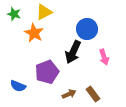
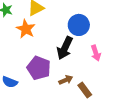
purple pentagon: (47, 72) -> (39, 68), turned -30
brown arrow: (69, 94) -> (66, 80), moved

